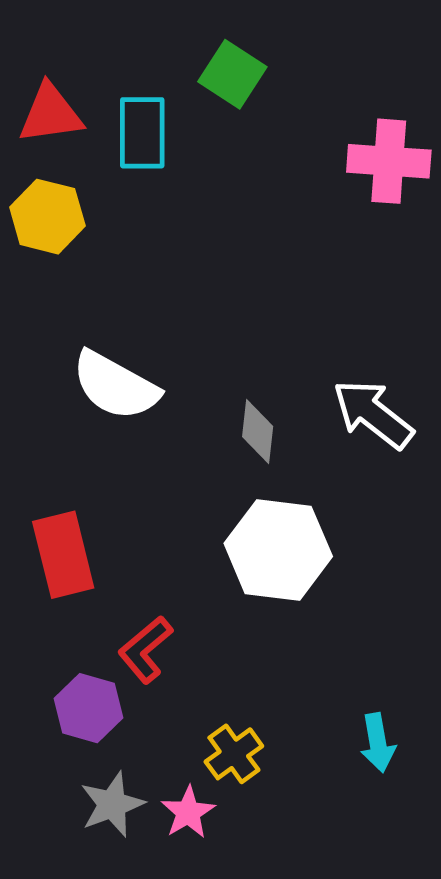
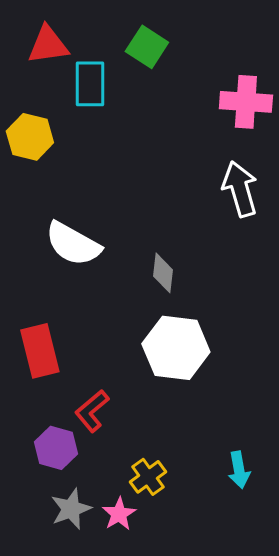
red triangle: (51, 114) -> (48, 45), moved
white arrow: (373, 414) -> (240, 189), moved, turned 36

